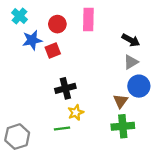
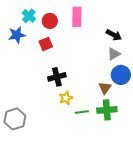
cyan cross: (20, 16) -> (29, 16), moved
blue star: (32, 40) -> (17, 35), moved
green line: (62, 129) -> (82, 112), moved

